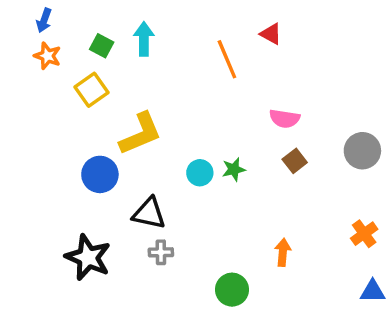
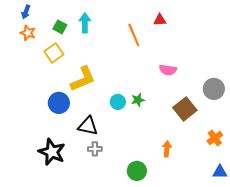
red triangle: (271, 34) -> (160, 20), turned -32
brown square: (295, 161) -> (185, 109), moved, size x1.6

